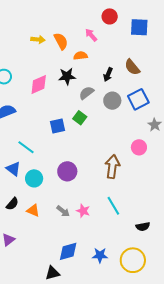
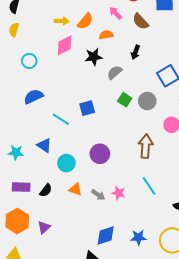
orange semicircle: (61, 41) -> (85, 21), turned 72
brown semicircle: (132, 67) -> (141, 21), moved
pink diamond: (39, 85) -> (65, 45), moved
gray circle: (112, 101) -> (147, 101), moved
green square: (80, 118) -> (125, 100), moved
cyan line: (26, 147) -> (61, 119), moved
blue triangle: (13, 169) -> (44, 145), moved
orange triangle: (33, 210) -> (75, 189), moved

